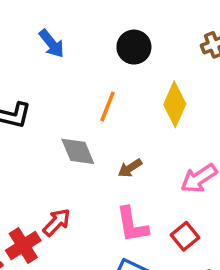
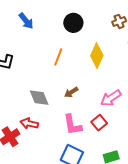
gray diamond: (78, 151) -> (39, 98), moved
red arrow: (57, 222) -> (29, 123), turned -120
red square: (185, 236) -> (99, 123), moved

